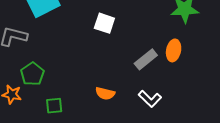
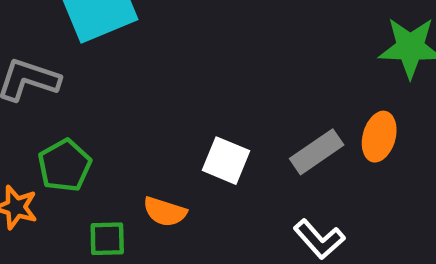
white square: (104, 23) -> (226, 161), moved
orange semicircle: (105, 93) -> (165, 212), moved

